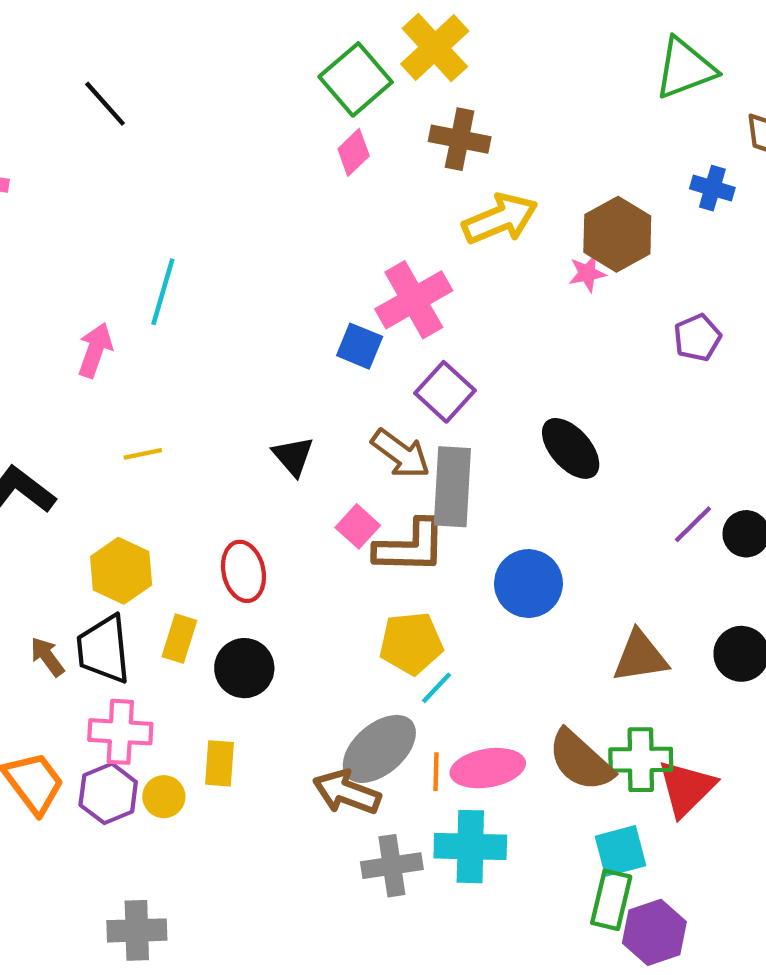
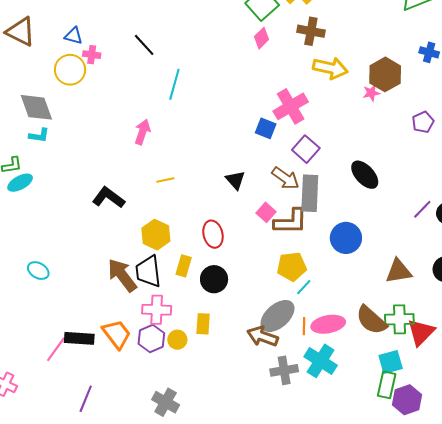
black line: (105, 104) -> (144, 45), moved
yellow arrow: (500, 219) -> (330, 68), turned 36
cyan line: (163, 292) -> (174, 84), moved
brown arrow: (47, 657) -> (122, 275), size x1.8
cyan cross: (470, 847) -> (321, 361), turned 32
gray cross: (137, 930) -> (166, 402), turned 32

